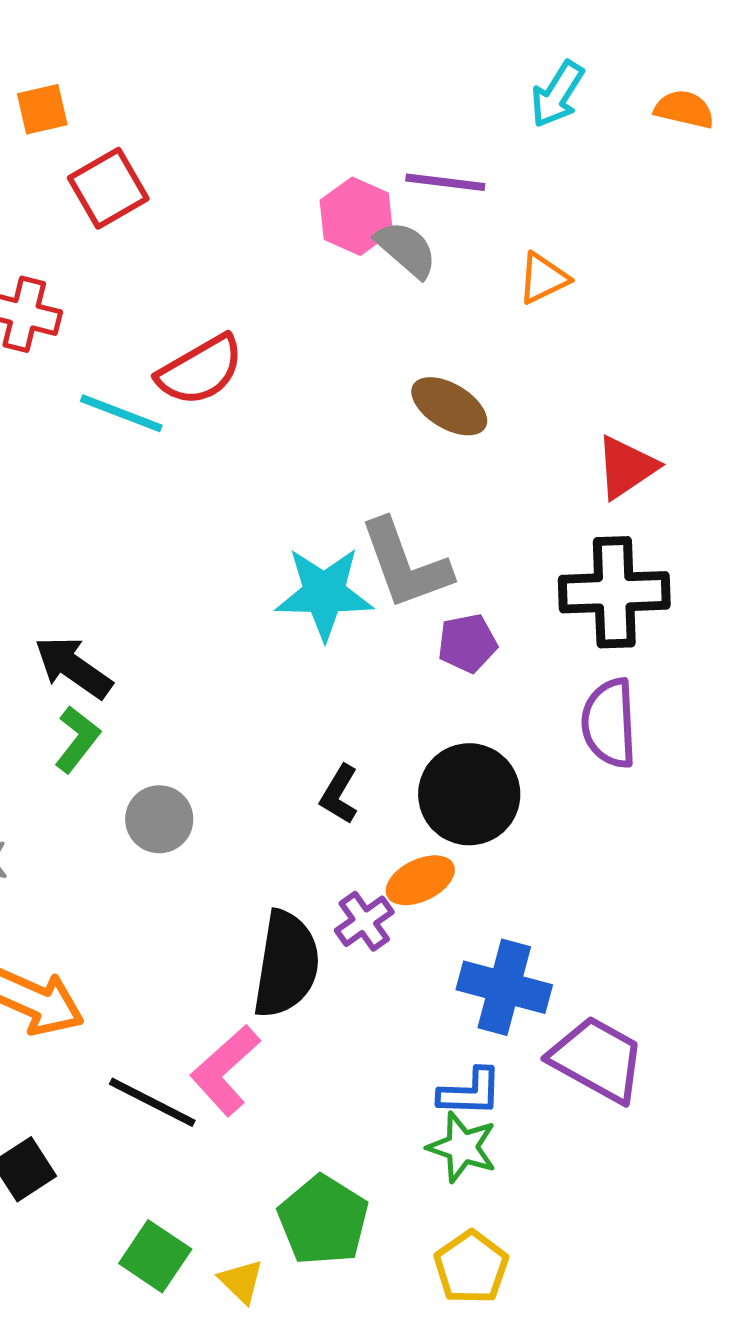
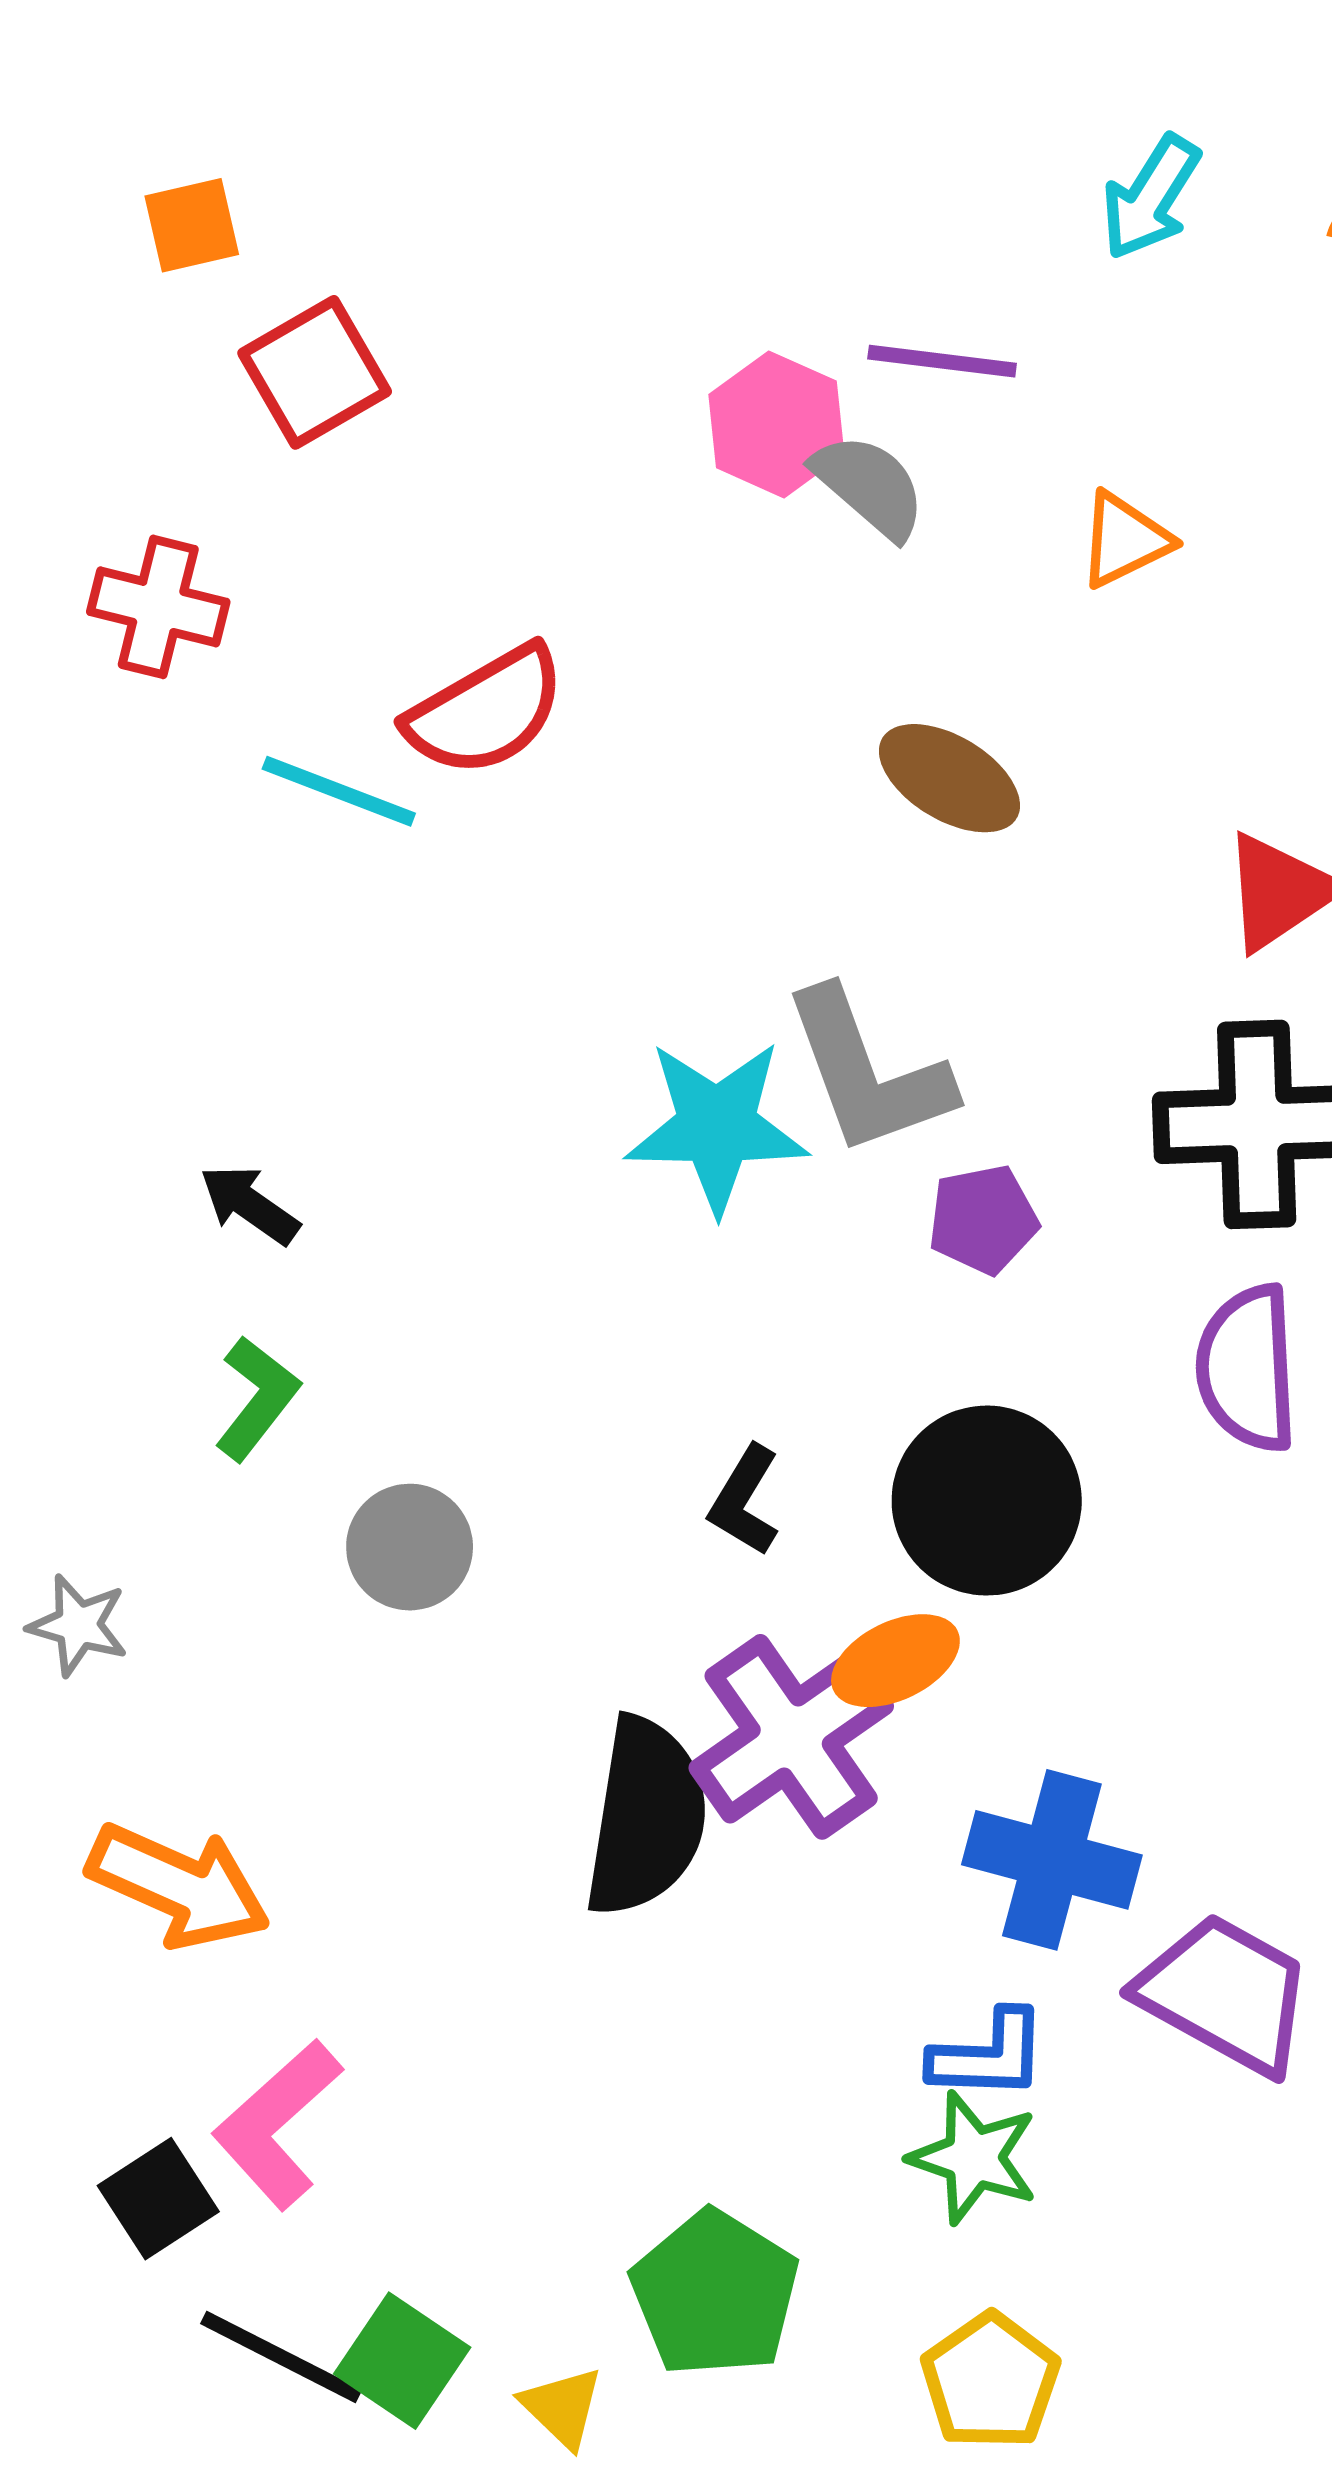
black arrow: (73, 667) -> (249, 1205), moved, size x0.7
purple cross: (364, 921) -> (791, 1737), size x1.8
pink L-shape: (225, 1070) -> (277, 2124), moved
black line: (152, 1102) -> (281, 2357), moved

